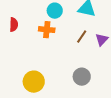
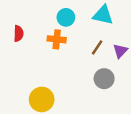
gray circle: (82, 77) -> (104, 79), moved

